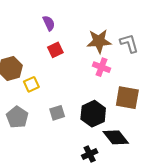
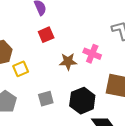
brown star: (99, 41) -> (68, 61), moved, size x0.7

